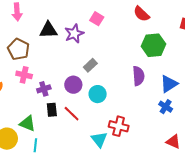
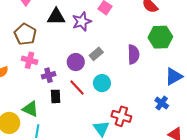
purple semicircle: (138, 76) -> (133, 54), moved
purple circle: (73, 85) -> (76, 62), moved
blue cross: (166, 107) -> (162, 103), moved
red line: (72, 114) -> (77, 87), moved

